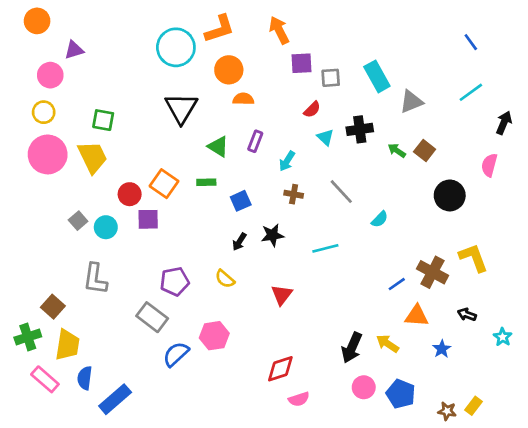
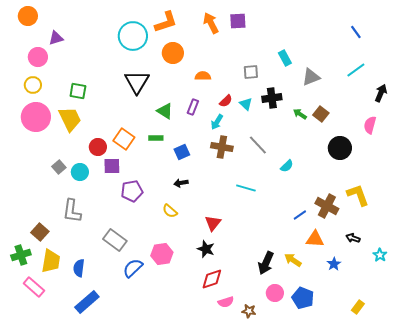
purple square: (302, 63) -> (238, 21), moved
cyan rectangle: (377, 76) -> (285, 58), size x0.7
gray square: (331, 78) -> (251, 72), moved
orange semicircle: (243, 99) -> (203, 76), moved
red semicircle: (312, 110) -> (226, 101), moved
brown cross: (294, 194) -> (222, 147), size x1.5
black star: (272, 235) -> (206, 249), moved, turned 30
black arrow: (239, 242) -> (181, 183), turned 48
cyan line: (325, 248) -> (246, 188), turned 30
purple pentagon: (175, 281) -> (132, 191), moved
blue semicircle: (85, 378) -> (79, 268), moved
brown star: (447, 411) -> (249, 311), moved

